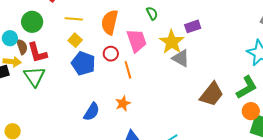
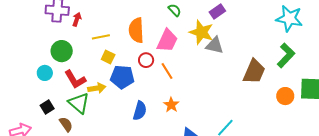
pink trapezoid: (137, 41) -> (167, 41), turned 60
brown semicircle: (22, 47) -> (66, 124), moved
yellow arrow: (12, 62) -> (97, 88), moved
orange circle: (251, 111) -> (285, 96), moved
blue semicircle: (92, 112) -> (140, 111), moved

